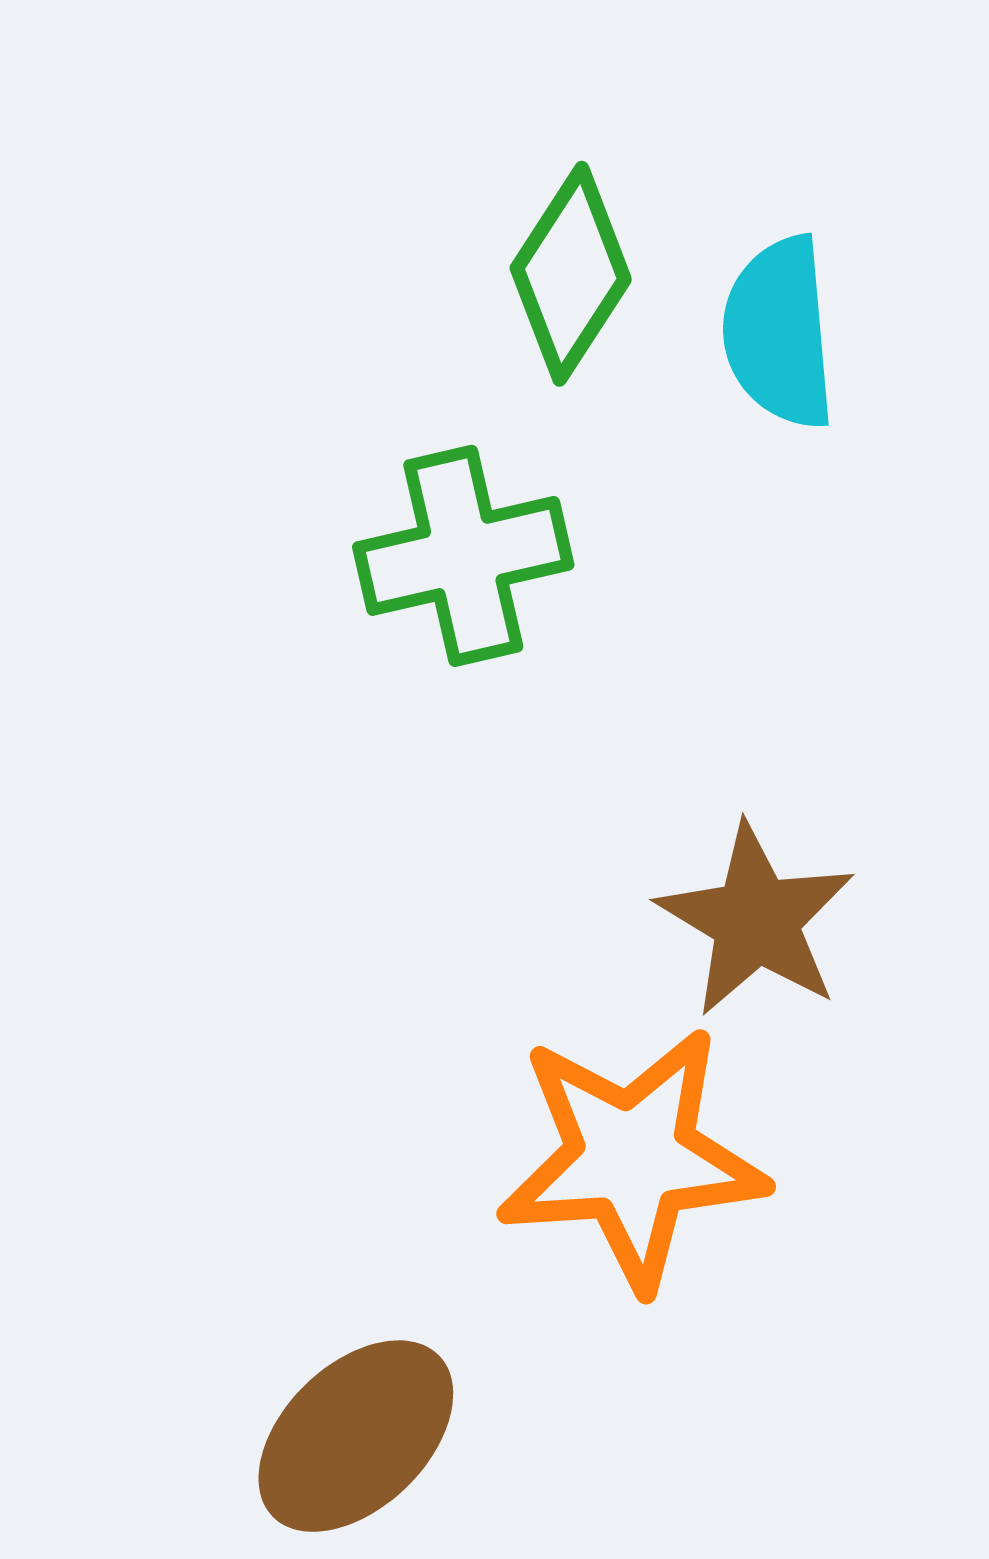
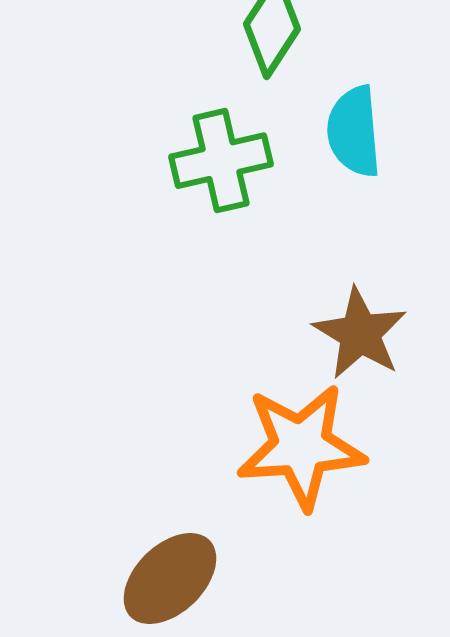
cyan semicircle: (779, 333) -> (354, 132), moved

